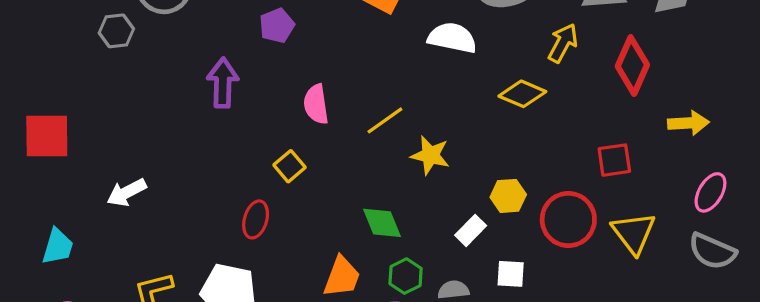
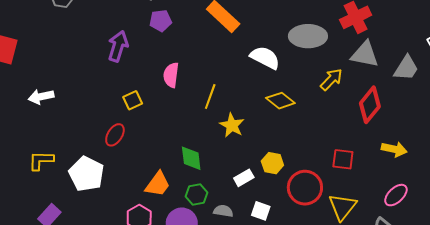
yellow diamond: (522, 94) -> (280, 101), moved
yellow line: (385, 120) -> (210, 96), turned -50
yellow square: (290, 166) -> (133, 100), moved

